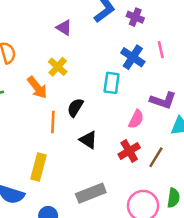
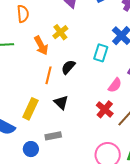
black triangle: (88, 140) -> (61, 103), moved
red cross: (129, 151) -> (105, 109), turned -30
gray rectangle: (91, 193) -> (53, 136), moved, size x0.7

